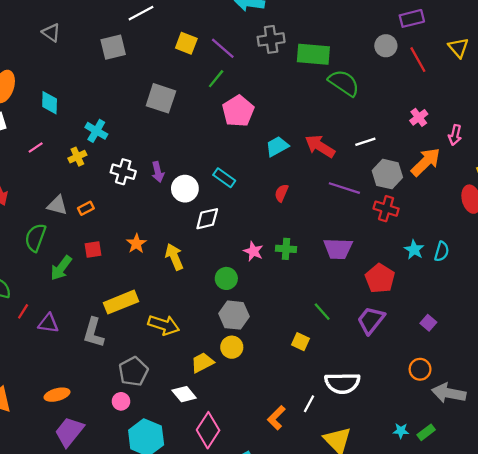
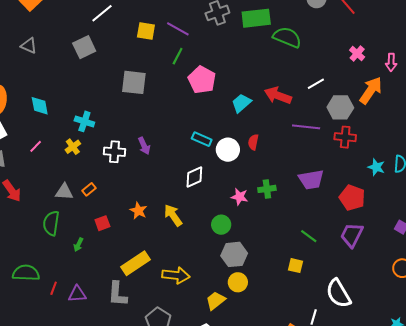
white circle: (185, 189) -> (228, 150), moved
green arrow: (61, 268) -> (78, 245), size x0.6
white semicircle: (342, 383) -> (338, 294), turned 72

